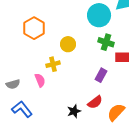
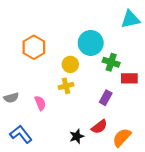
cyan circle: (99, 15) -> (91, 43), moved
yellow cross: (53, 64) -> (66, 86), moved
gray semicircle: (13, 84) -> (11, 98), moved

